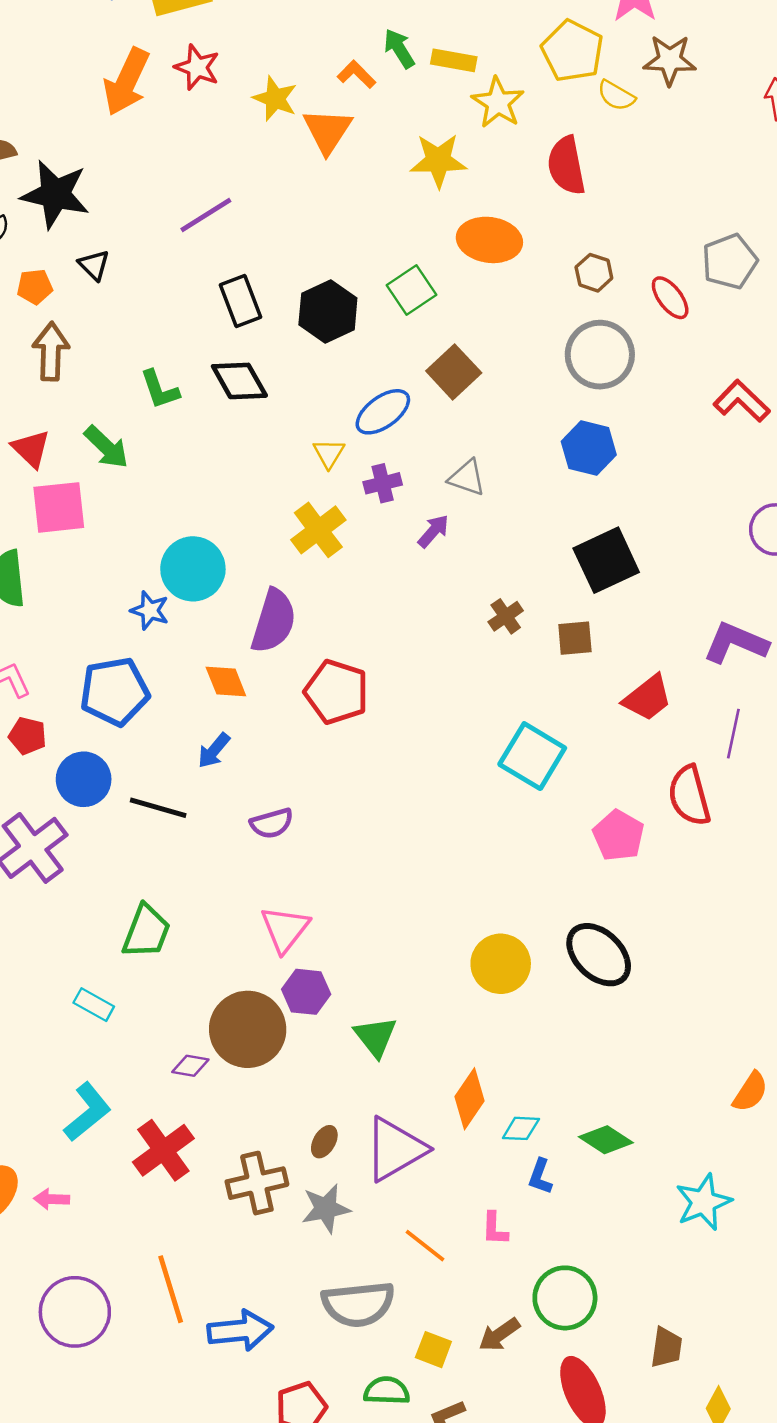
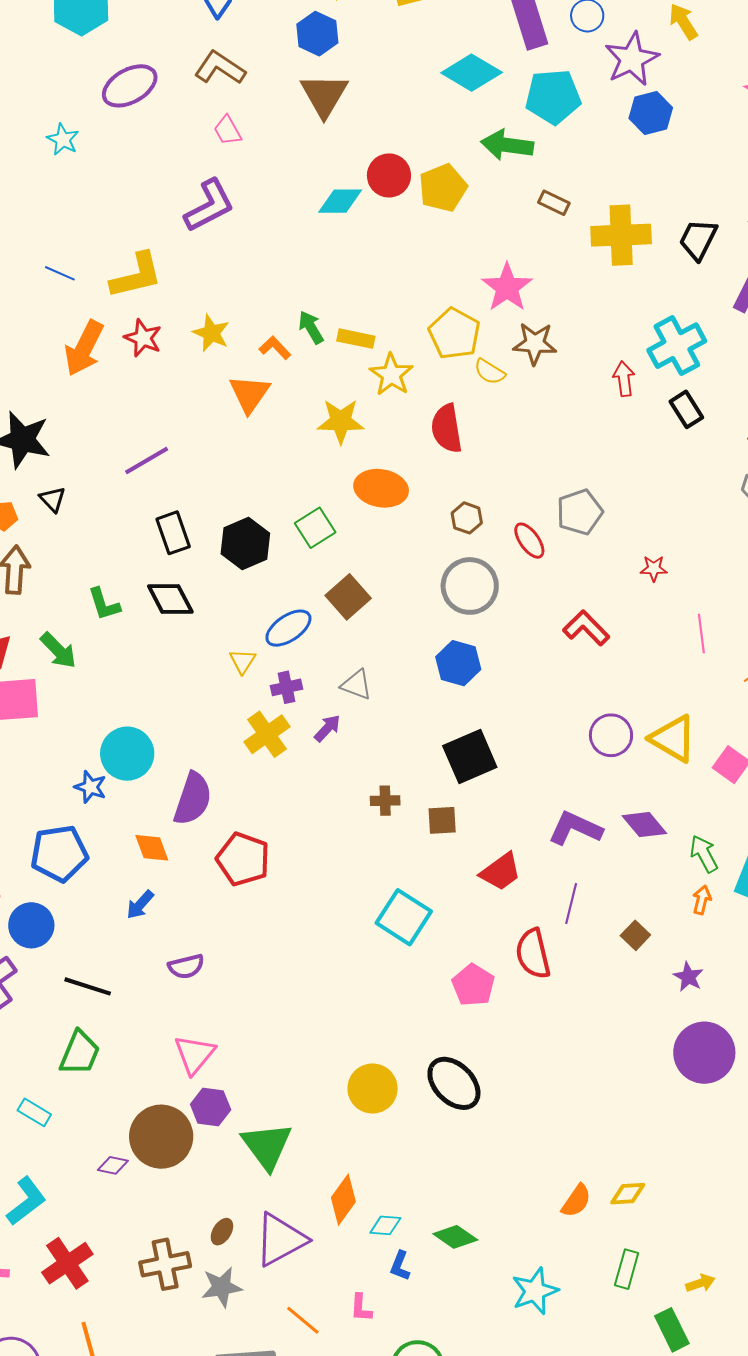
yellow star: (275, 99) -> (211, 333), moved
yellow cross: (318, 530) -> (267, 734), moved
brown cross: (506, 616) -> (385, 801), turned 32
black line: (158, 808) -> (88, 986), moved
green triangle: (375, 1037) -> (267, 1146), size x1.4
red cross: (163, 1150) -> (67, 1263), moved

